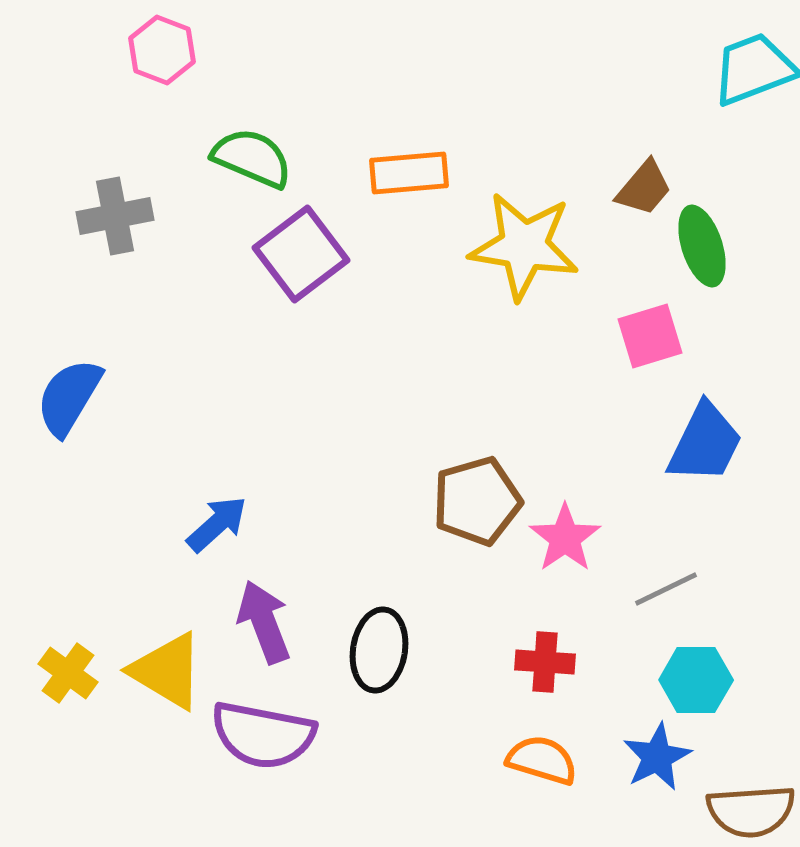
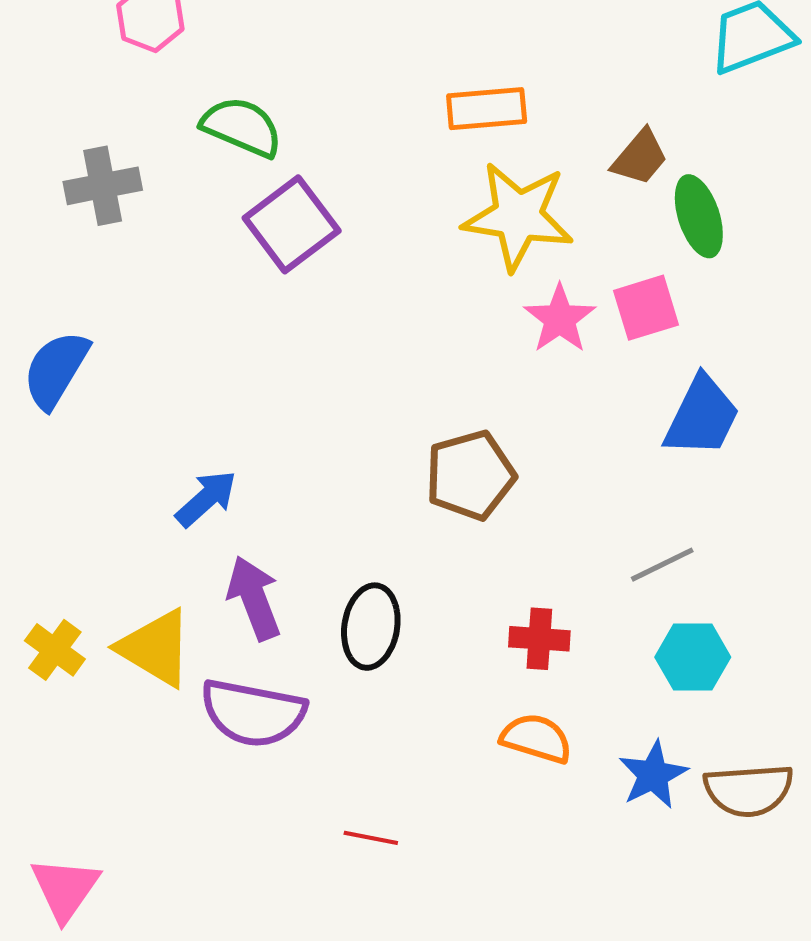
orange rectangle: (409, 173) -> (487, 109), moved
pink star: (565, 538) -> (560, 319), moved
blue star: (657, 757) -> (653, 775), moved

